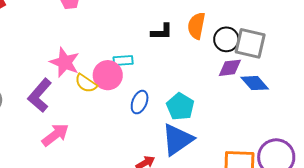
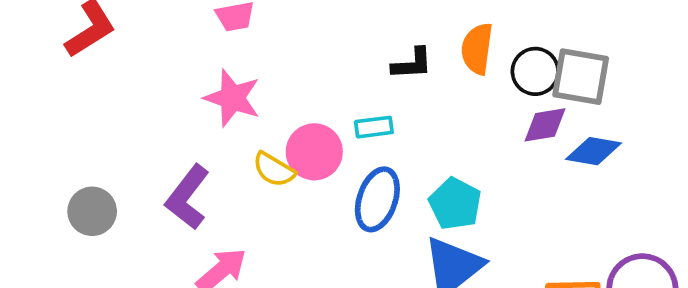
cyan rectangle: (123, 60) -> (374, 127), moved
pink star: (65, 62) -> (232, 98), moved
blue diamond: (255, 83) -> (594, 151), turned -36
blue ellipse: (140, 102) -> (377, 199), size x1.4

